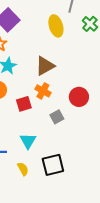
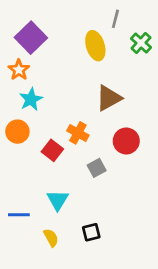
brown triangle: (45, 66) -> (109, 98), moved
red square: (24, 104) -> (52, 150), turned -35
black square: (53, 165) -> (91, 232), size x0.6

